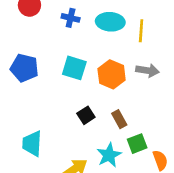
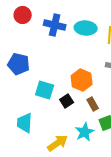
blue cross: (71, 18) -> (55, 25), size x1.5
cyan square: (74, 68) -> (45, 90), moved
orange hexagon: (112, 74) -> (82, 80), moved

